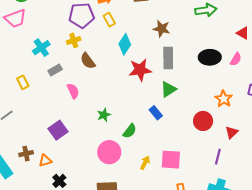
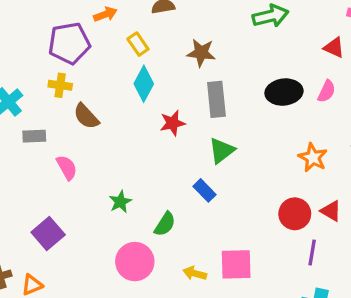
yellow rectangle: (109, 20) -> (138, 44), moved
yellow cross: (74, 40) -> (60, 85), turned 32
gray rectangle: (55, 70) -> (34, 136), turned 32
red star: (140, 70) -> (172, 123), size x0.7
red circle: (203, 121) -> (295, 214), moved
red triangle: (232, 132) -> (331, 211), turned -40
yellow arrow: (145, 163) -> (195, 273), turned -96

